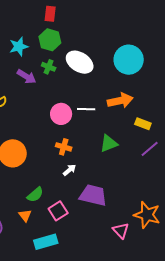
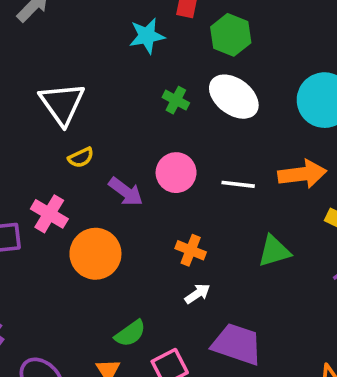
green hexagon: (50, 40) -> (231, 35), moved
cyan star: (19, 46) -> (147, 36), moved
purple arrow: (26, 77) -> (126, 192), moved
pink circle: (61, 114) -> (176, 173), moved

